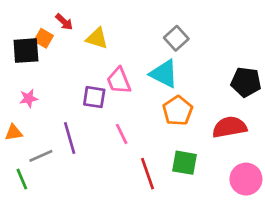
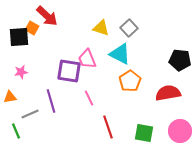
red arrow: (64, 22) -> (47, 16), size x1.6
yellow triangle: (97, 38) -> (101, 28), moved
purple square: (94, 97) -> (69, 71), size x1.4
green square: (184, 163) -> (144, 133), moved

